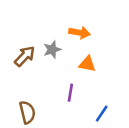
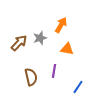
orange arrow: (80, 33) -> (61, 25), turned -70
brown semicircle: (27, 112) -> (31, 77), moved

